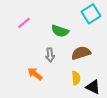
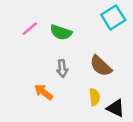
green semicircle: (60, 31) -> (61, 32), moved
brown semicircle: (81, 53) -> (101, 66), turned -120

